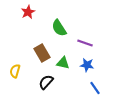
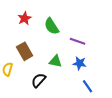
red star: (28, 12) -> (25, 18), moved
brown rectangle: (42, 53) -> (25, 51), moved

